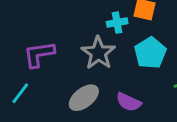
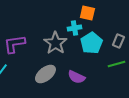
cyan cross: (117, 23) -> (74, 28), moved

